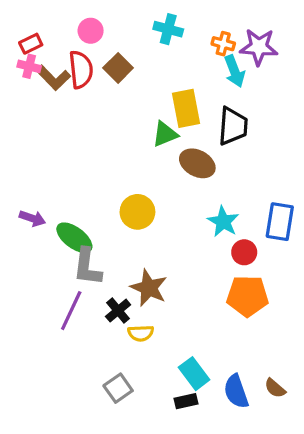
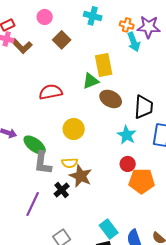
red semicircle: (81, 70) -> (51, 92), moved, turned -95
black trapezoid: (233, 126) -> (144, 107), moved
red circle: (244, 252) -> (128, 164), moved
purple line: (71, 311) -> (33, 204), moved
yellow semicircle: (141, 333) -> (70, 163), moved

